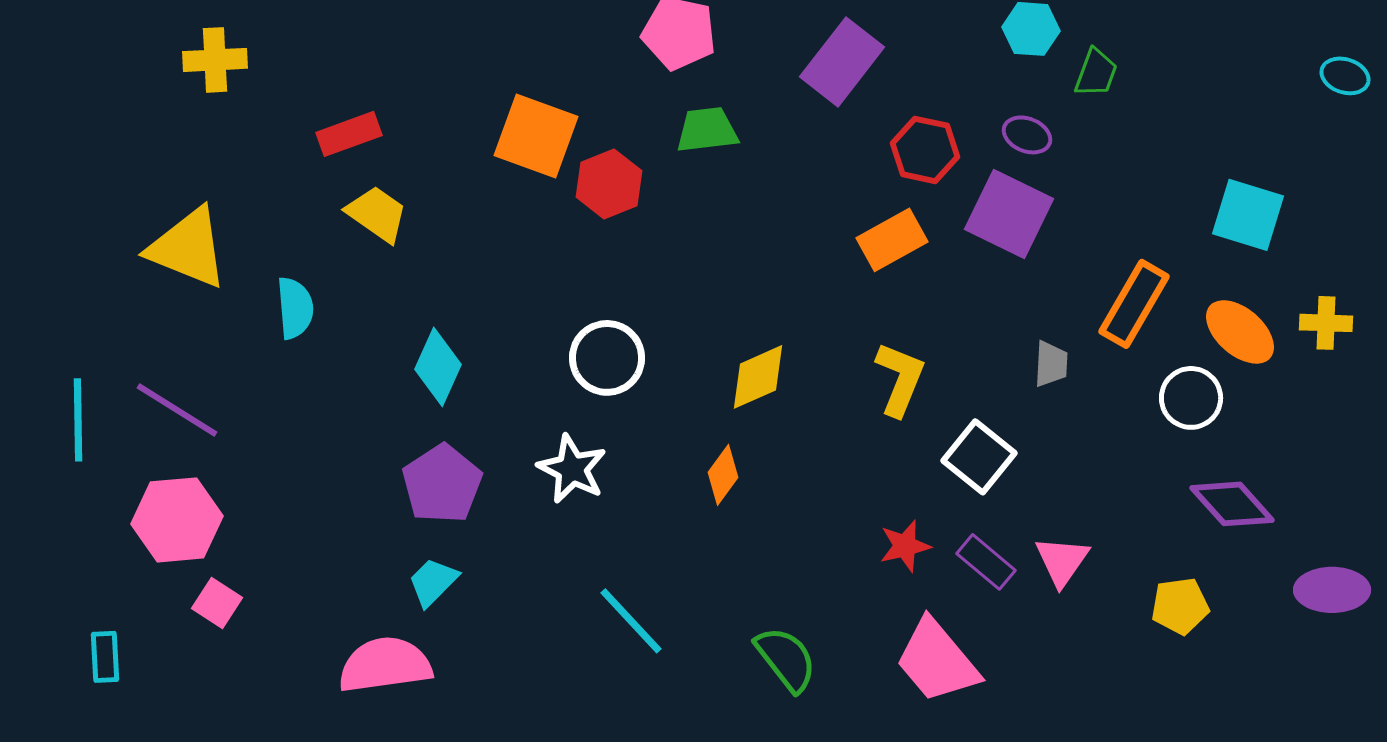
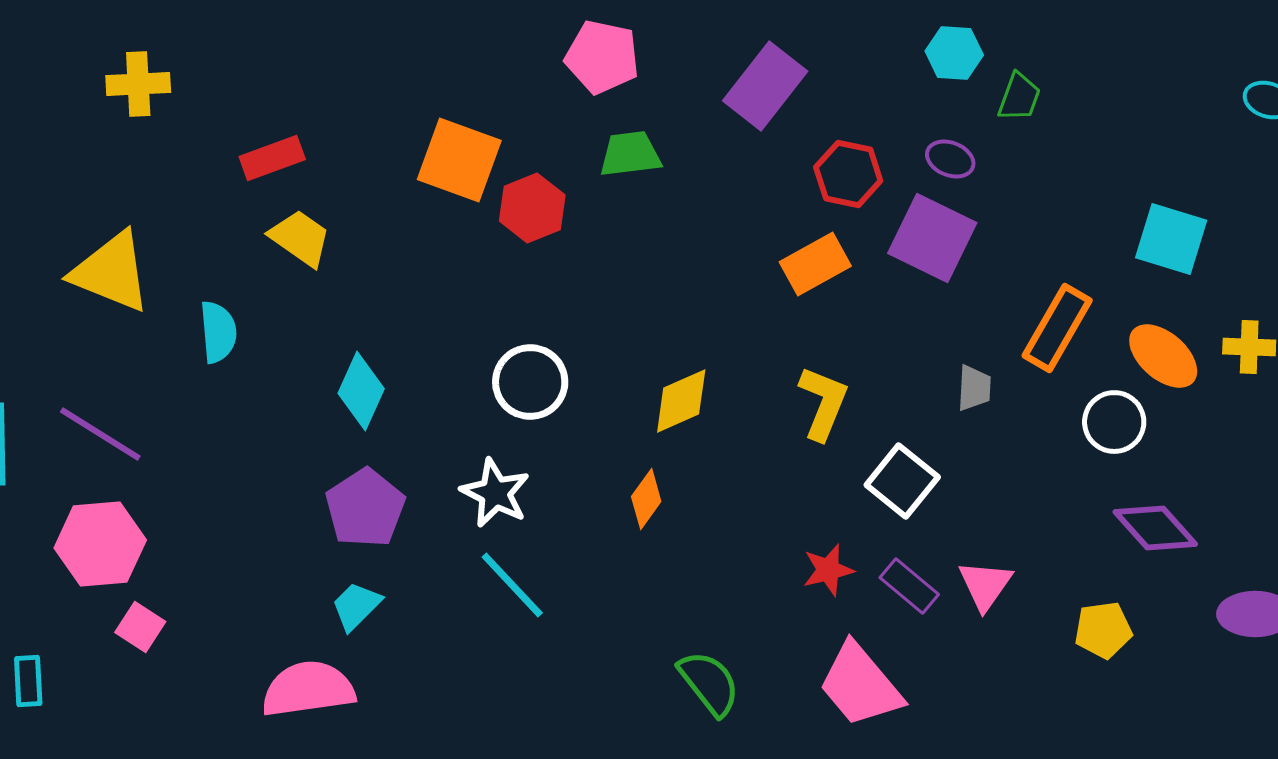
cyan line: (631, 621) -> (512, 585), moved

